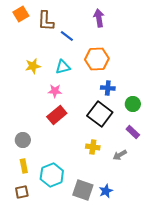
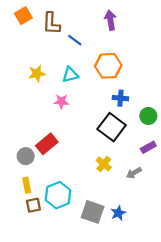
red rectangle: (57, 115) -> (47, 144), moved
purple rectangle: (133, 132) -> (148, 147), turned -72
yellow cross: (93, 147) -> (104, 164), turned 32
brown square: (22, 192) -> (33, 205), moved

